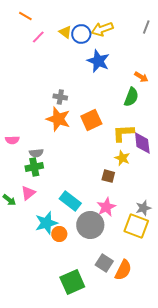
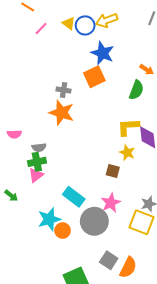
orange square: (91, 120) -> (94, 77), moved
pink triangle: (28, 193) -> (36, 175), moved

